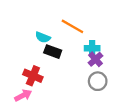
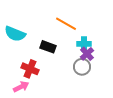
cyan semicircle: (43, 37) -> (15, 34), moved, size x1.5
gray circle: (98, 81) -> (82, 67), moved

